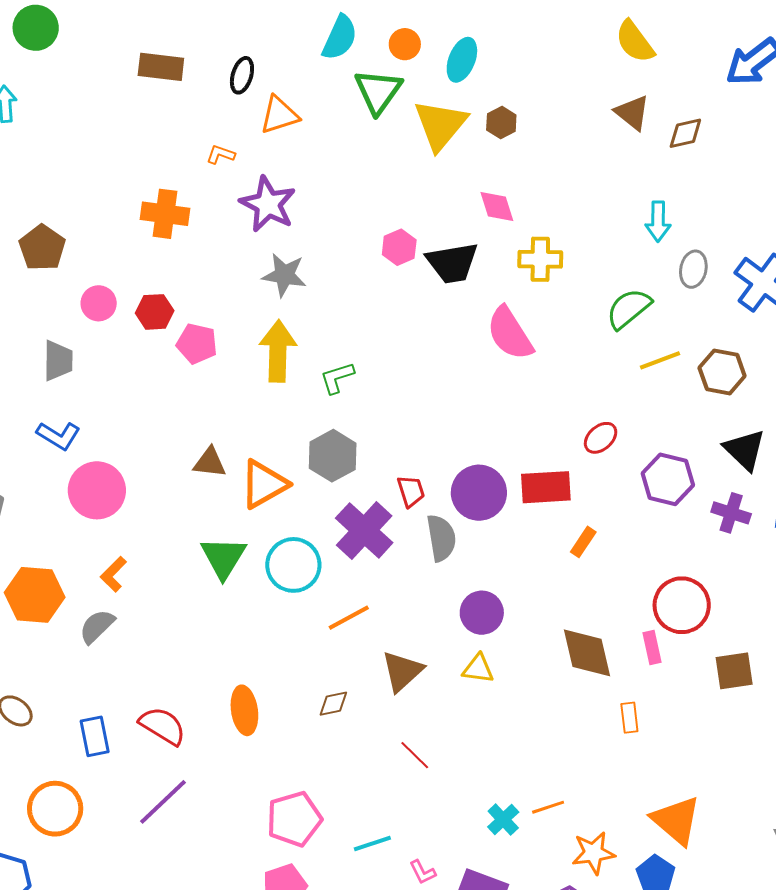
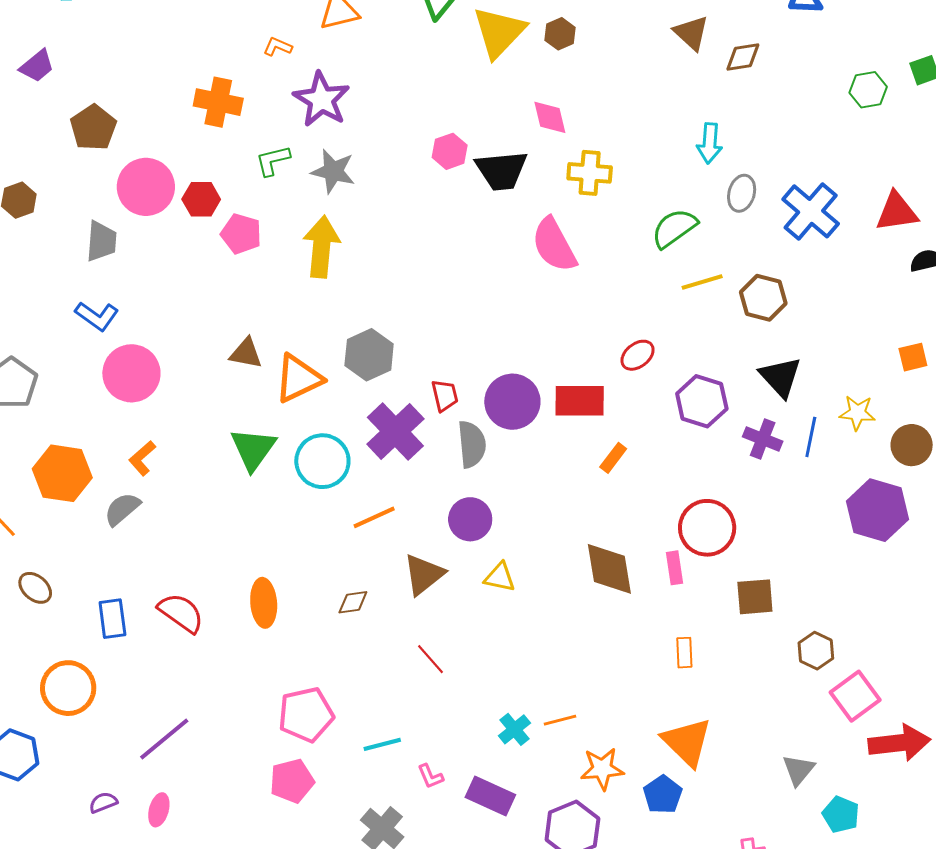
pink circle: (99, 303) -> (146, 187), size x1.6
green L-shape: (337, 378) -> (273, 161), moved
purple circle: (482, 613) -> (470, 519), moved
orange rectangle: (629, 718) -> (684, 653), moved
purple line: (163, 802) -> (164, 739), moved

